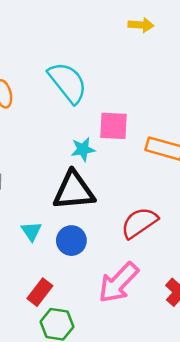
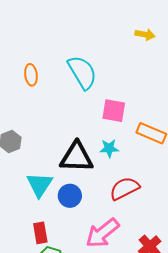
cyan star: (83, 149) -> (109, 148), moved
cyan triangle: (31, 231) -> (40, 185), size x1.6
red rectangle: (40, 292) -> (40, 233), turned -55

